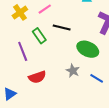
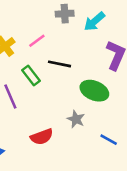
red semicircle: (37, 77) -> (42, 137), moved
blue line: (97, 78) -> (109, 140), moved

